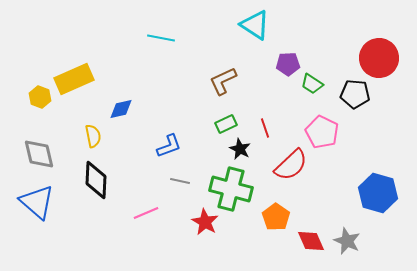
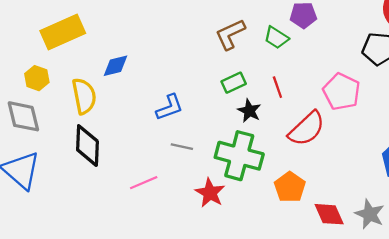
green trapezoid: (312, 84) -> (276, 38), moved
yellow hexagon: (40, 97) -> (37, 78), moved
yellow semicircle: (93, 136) -> (84, 96), size x1.4

